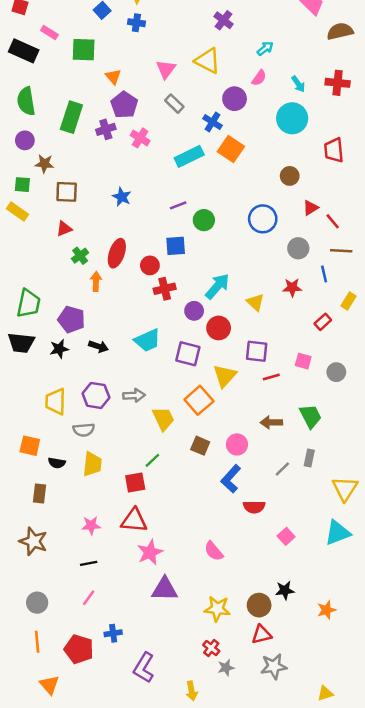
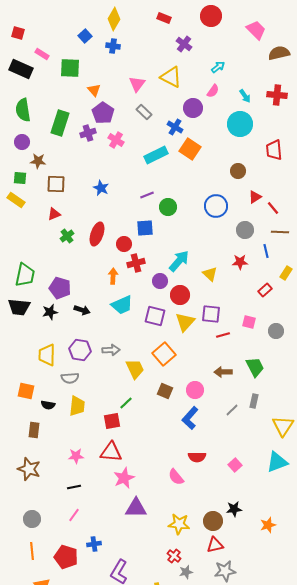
orange arrow: (96, 281) -> (113, 276), moved
yellow triangle: (225, 376) -> (185, 322), moved
red semicircle: (254, 507) -> (197, 457), moved

